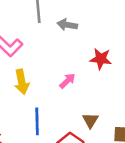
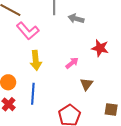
brown triangle: (90, 120) -> (86, 84), moved
blue line: (37, 121) -> (33, 94), moved

